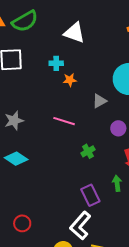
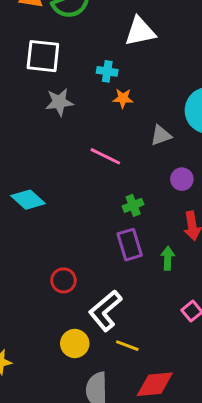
white triangle: (74, 33) -> (140, 31), turned -40
gray star: (14, 121) -> (59, 102), moved
purple rectangle: (90, 195) -> (130, 245), moved
red circle: (22, 223) -> (63, 280), moved

